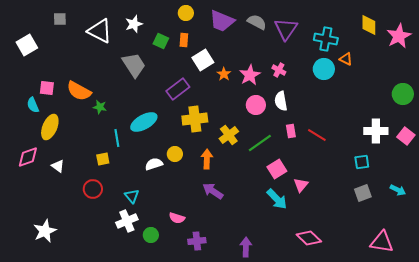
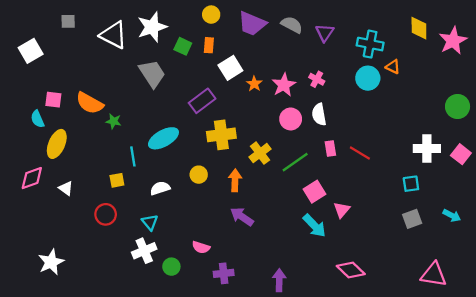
white star: (134, 24) -> (152, 27), size x1.5
purple triangle: (286, 29) -> (325, 33), size x0.7
white semicircle: (154, 164) -> (160, 188), moved

